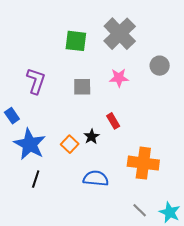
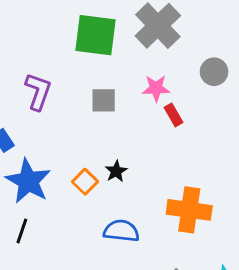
green square: (76, 41) -> (96, 35), size x1.4
red rectangle: (113, 121) -> (174, 115), moved
black line: (36, 179) -> (22, 231), moved

